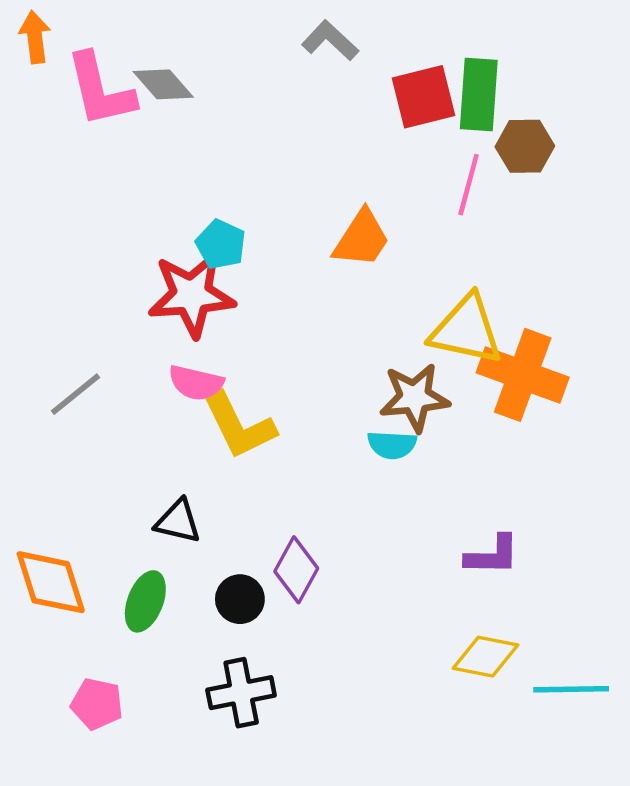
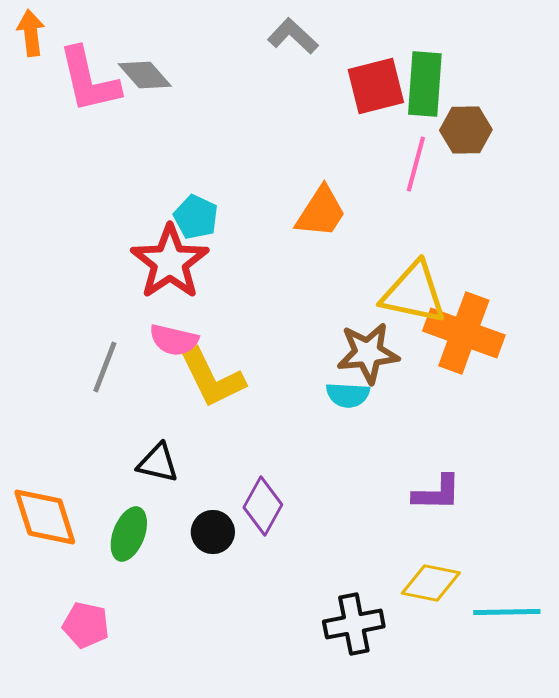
red star: (191, 295) -> (170, 262), turned -30
gray line: (75, 394) -> (105, 367), moved, turned -30
black cross: (241, 693) -> (354, 624), moved

